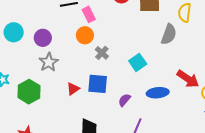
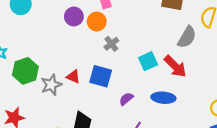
purple circle: (43, 38) -> (74, 17), moved
gray star: (49, 62) -> (51, 85), moved
red arrow: (188, 79) -> (175, 66), moved
red triangle: (73, 89) -> (73, 77), turned 48

